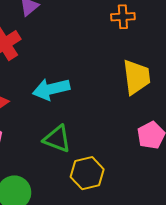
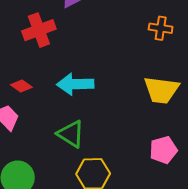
yellow trapezoid: (137, 77) -> (161, 90), turned 93

